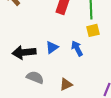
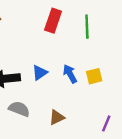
yellow square: (93, 30) -> (94, 76), moved

